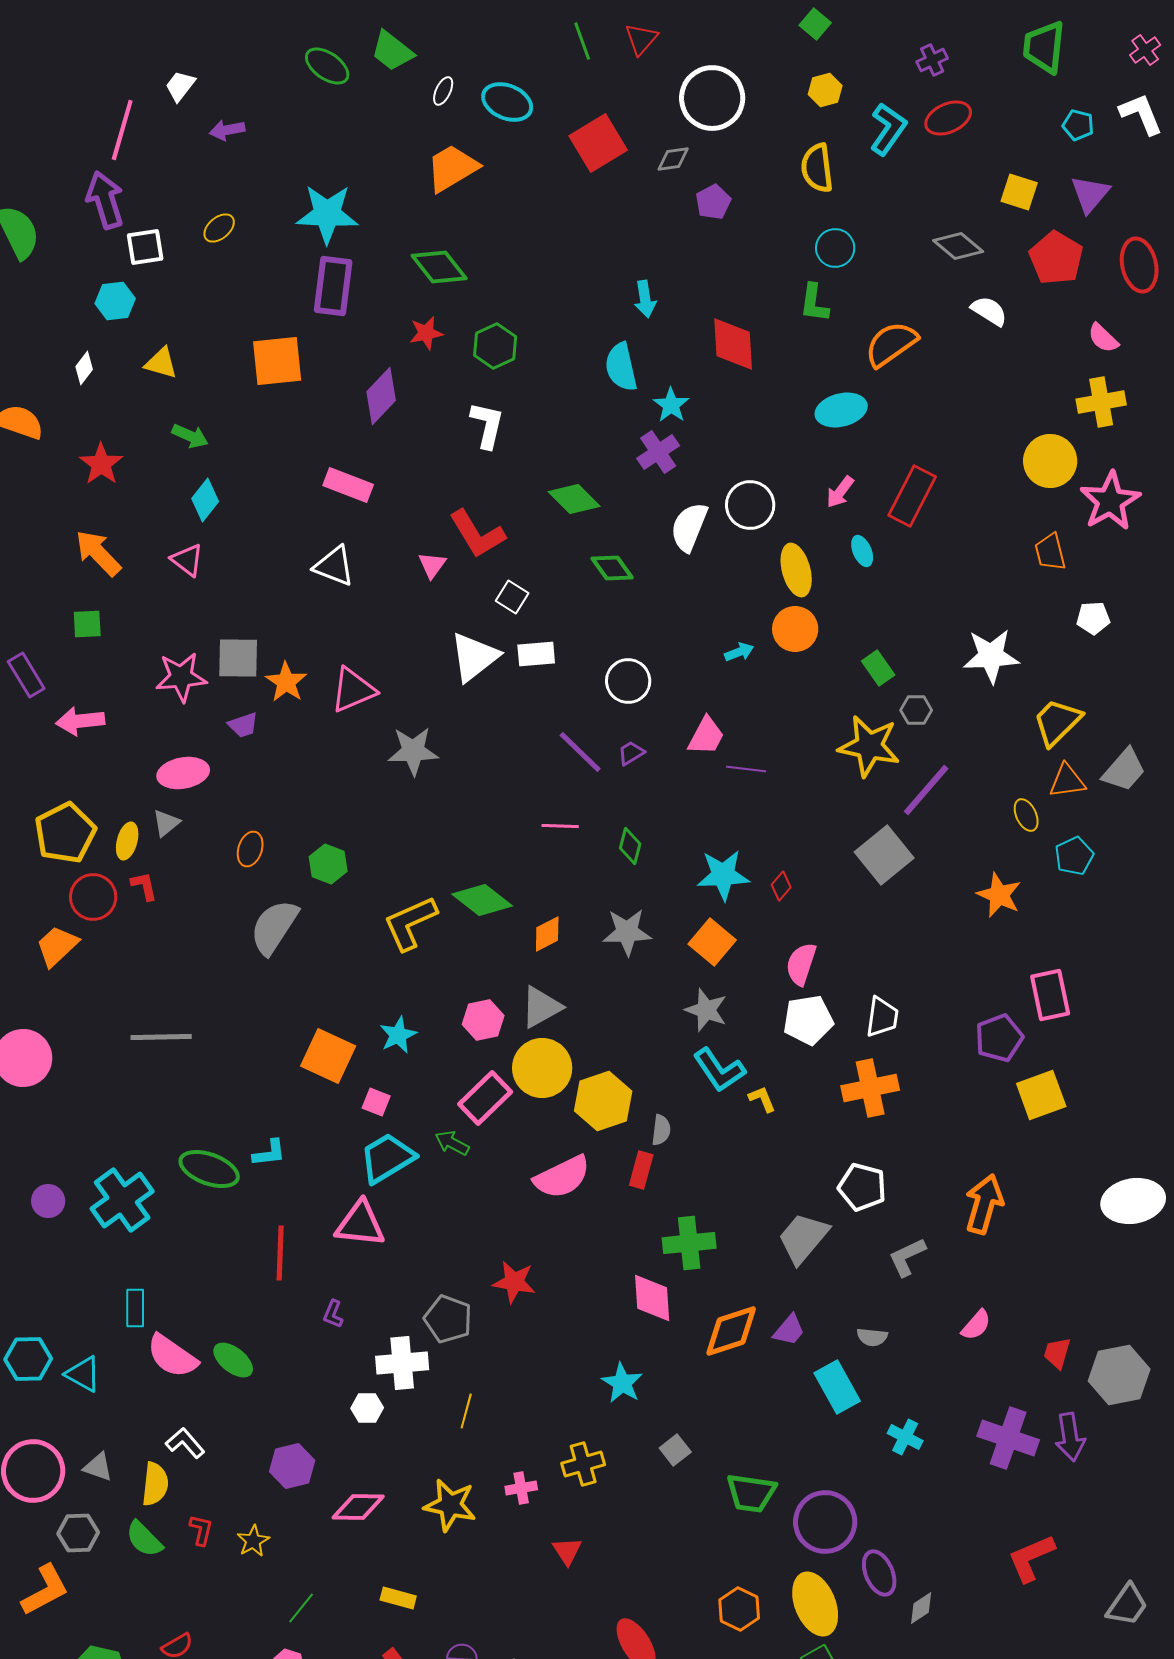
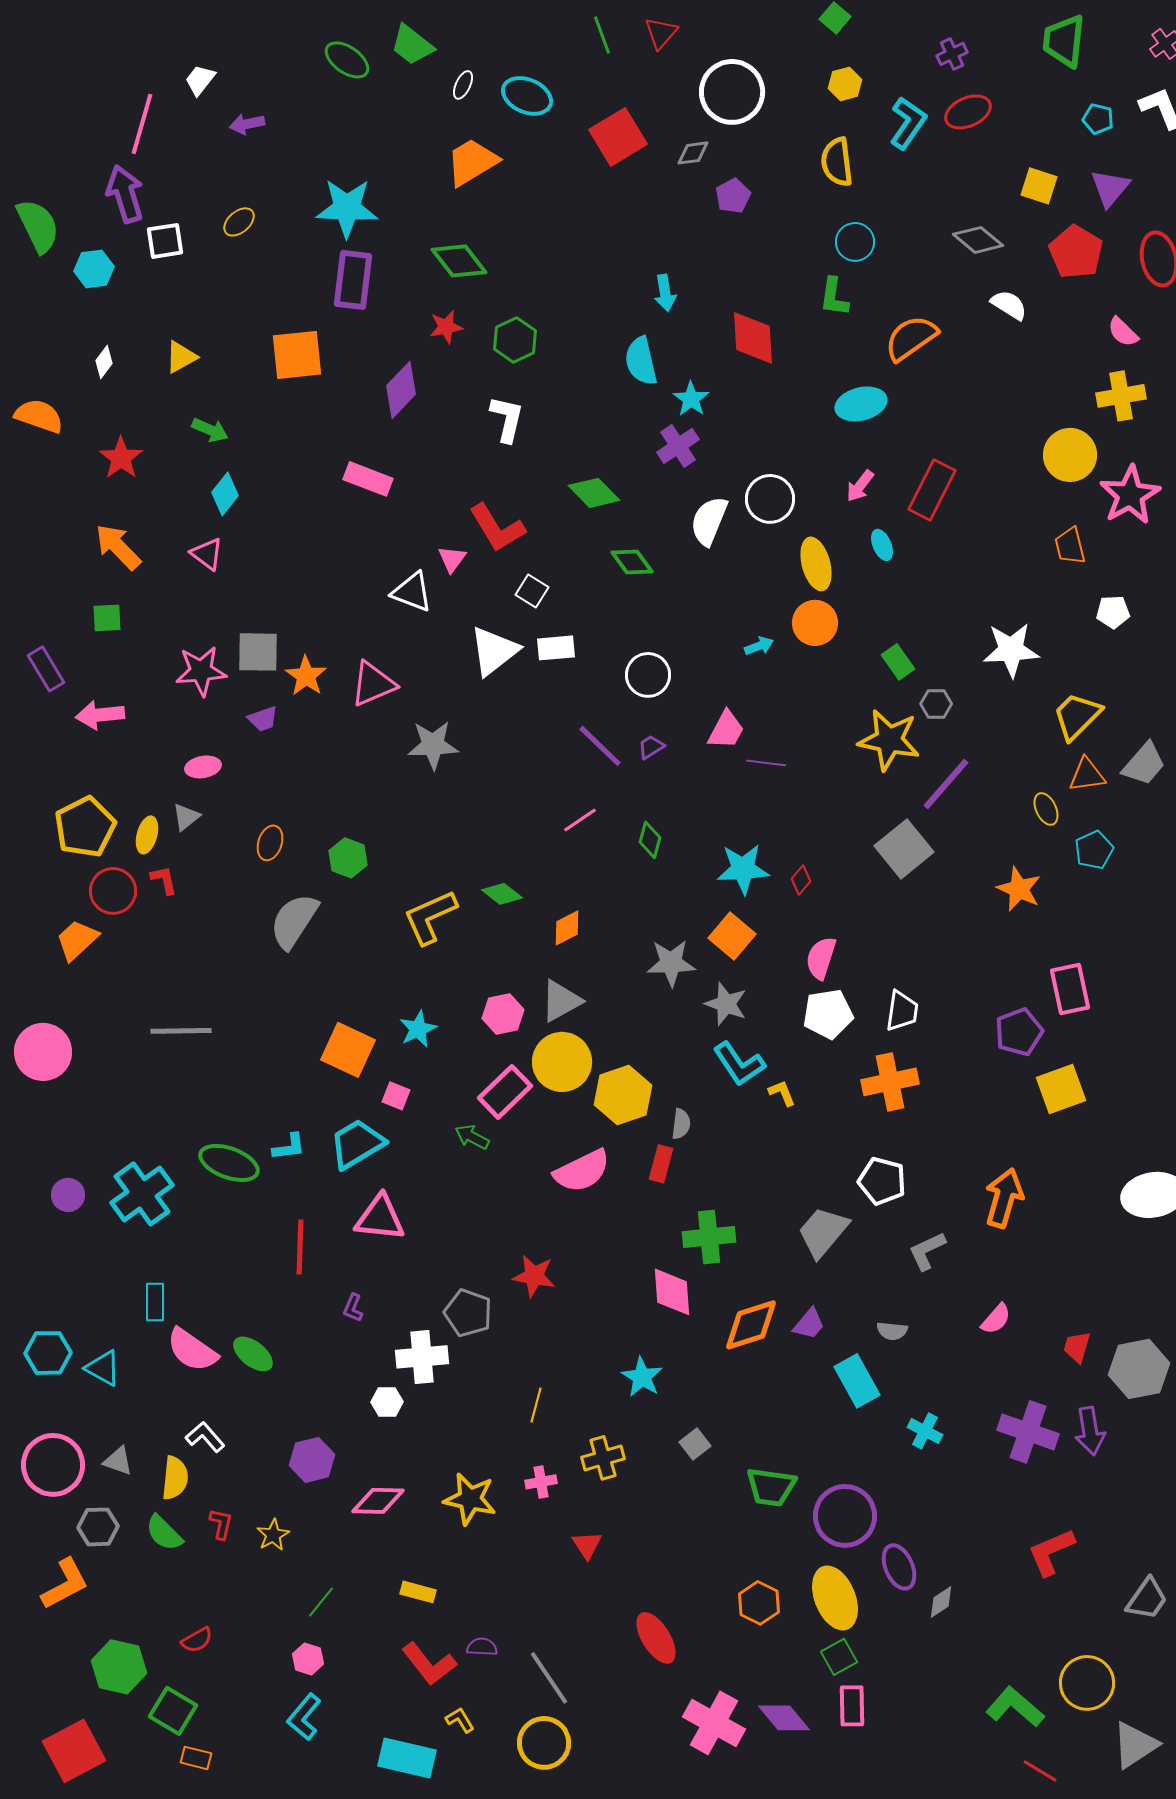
cyan hexagon: (115, 301) -> (94, 269), moved
yellow triangle: (161, 363) -> (181, 357), turned -45
white triangle: (334, 566) -> (412, 592), moved
pink ellipse: (183, 773) -> (203, 767), size x0.7
pink line: (560, 826) -> (580, 820), turned -36
green diamond: (482, 900) -> (502, 894), size x0.7
gray star: (627, 932) -> (671, 963), moved
cyan trapezoid: (387, 1158) -> (357, 1144), moved
yellow line: (466, 1411) -> (536, 1405), moved

